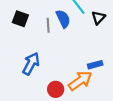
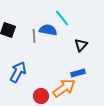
black triangle: (98, 18) -> (81, 45), moved
blue semicircle: (63, 19) -> (48, 30), turned -54

